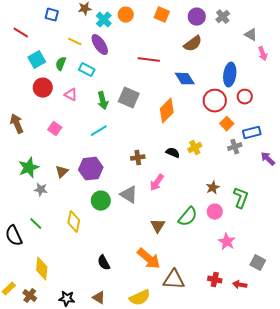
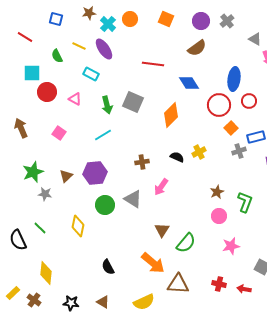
cyan square: (37, 60) -> (32, 73), moved, turned 30
green semicircle: (61, 64) -> (57, 56), moved, turned -48
green semicircle: (188, 217) -> (186, 243), moved
pink star: (227, 242) -> (231, 246), turned 30

